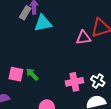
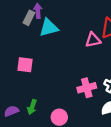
pink square: (16, 74) -> (25, 65), moved
green arrow: (32, 74) -> (32, 107), moved, turned -112

